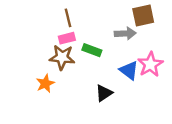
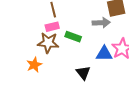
blue triangle: (129, 70) -> (104, 54), turned -36
black triangle: (104, 93) -> (83, 73), turned -35

